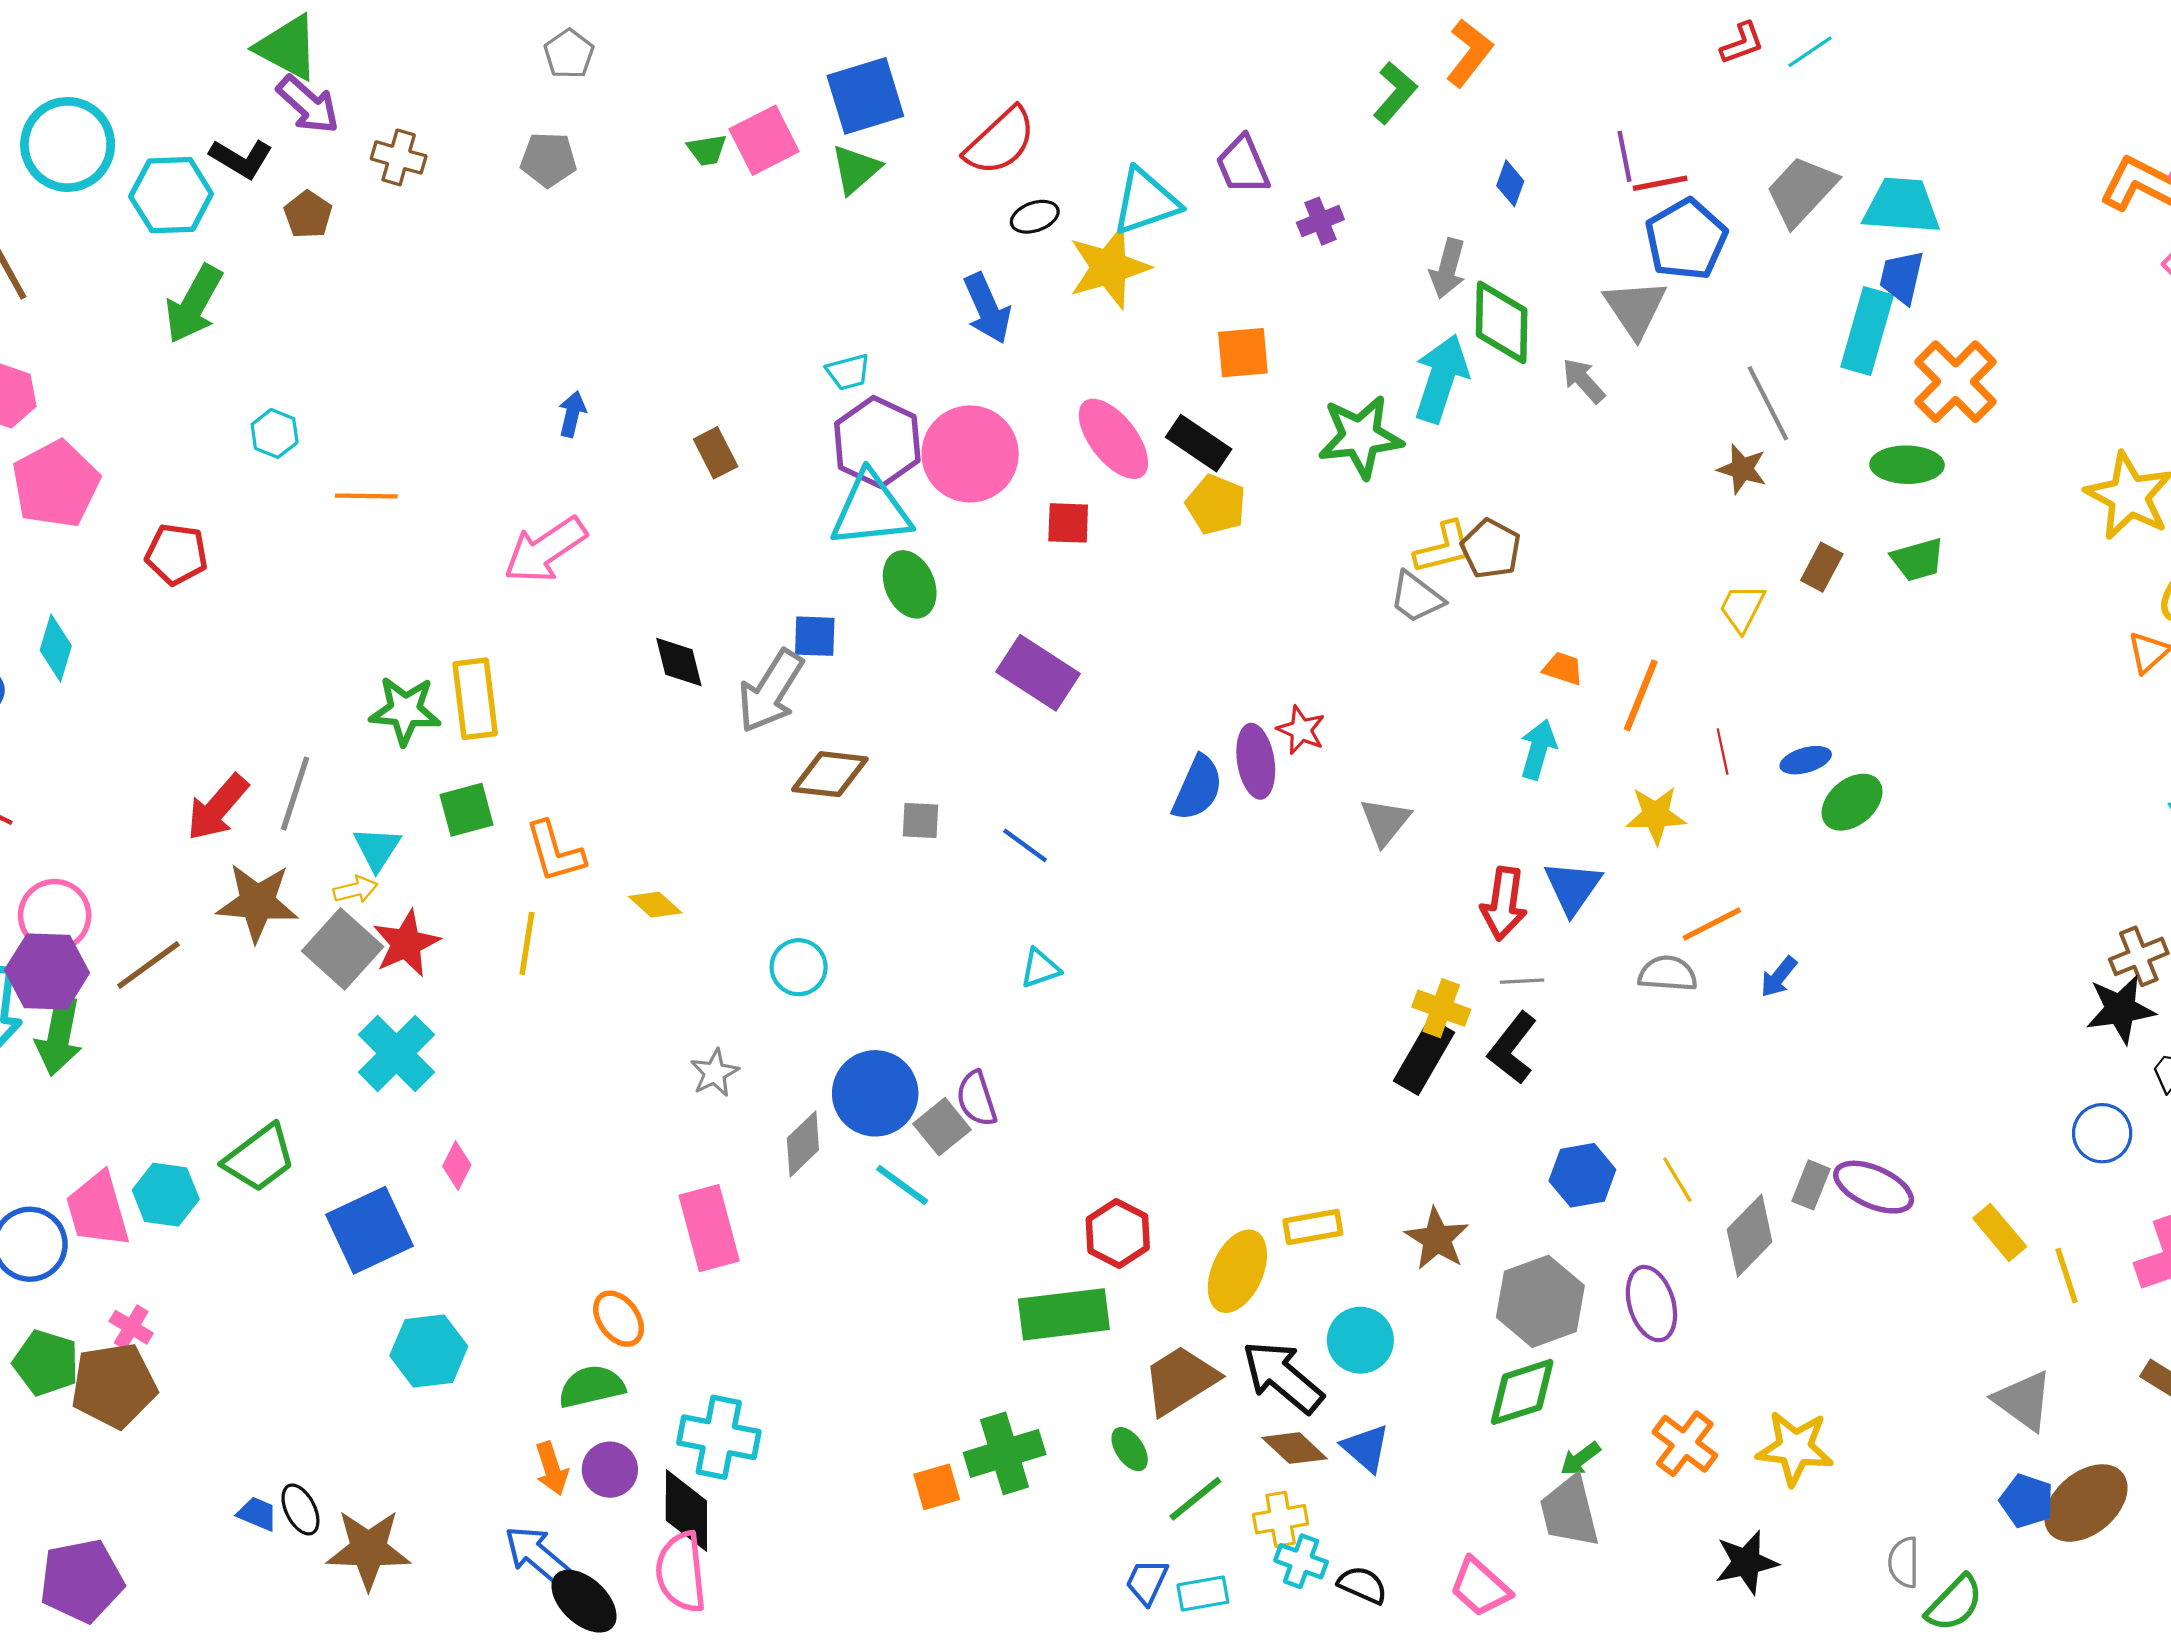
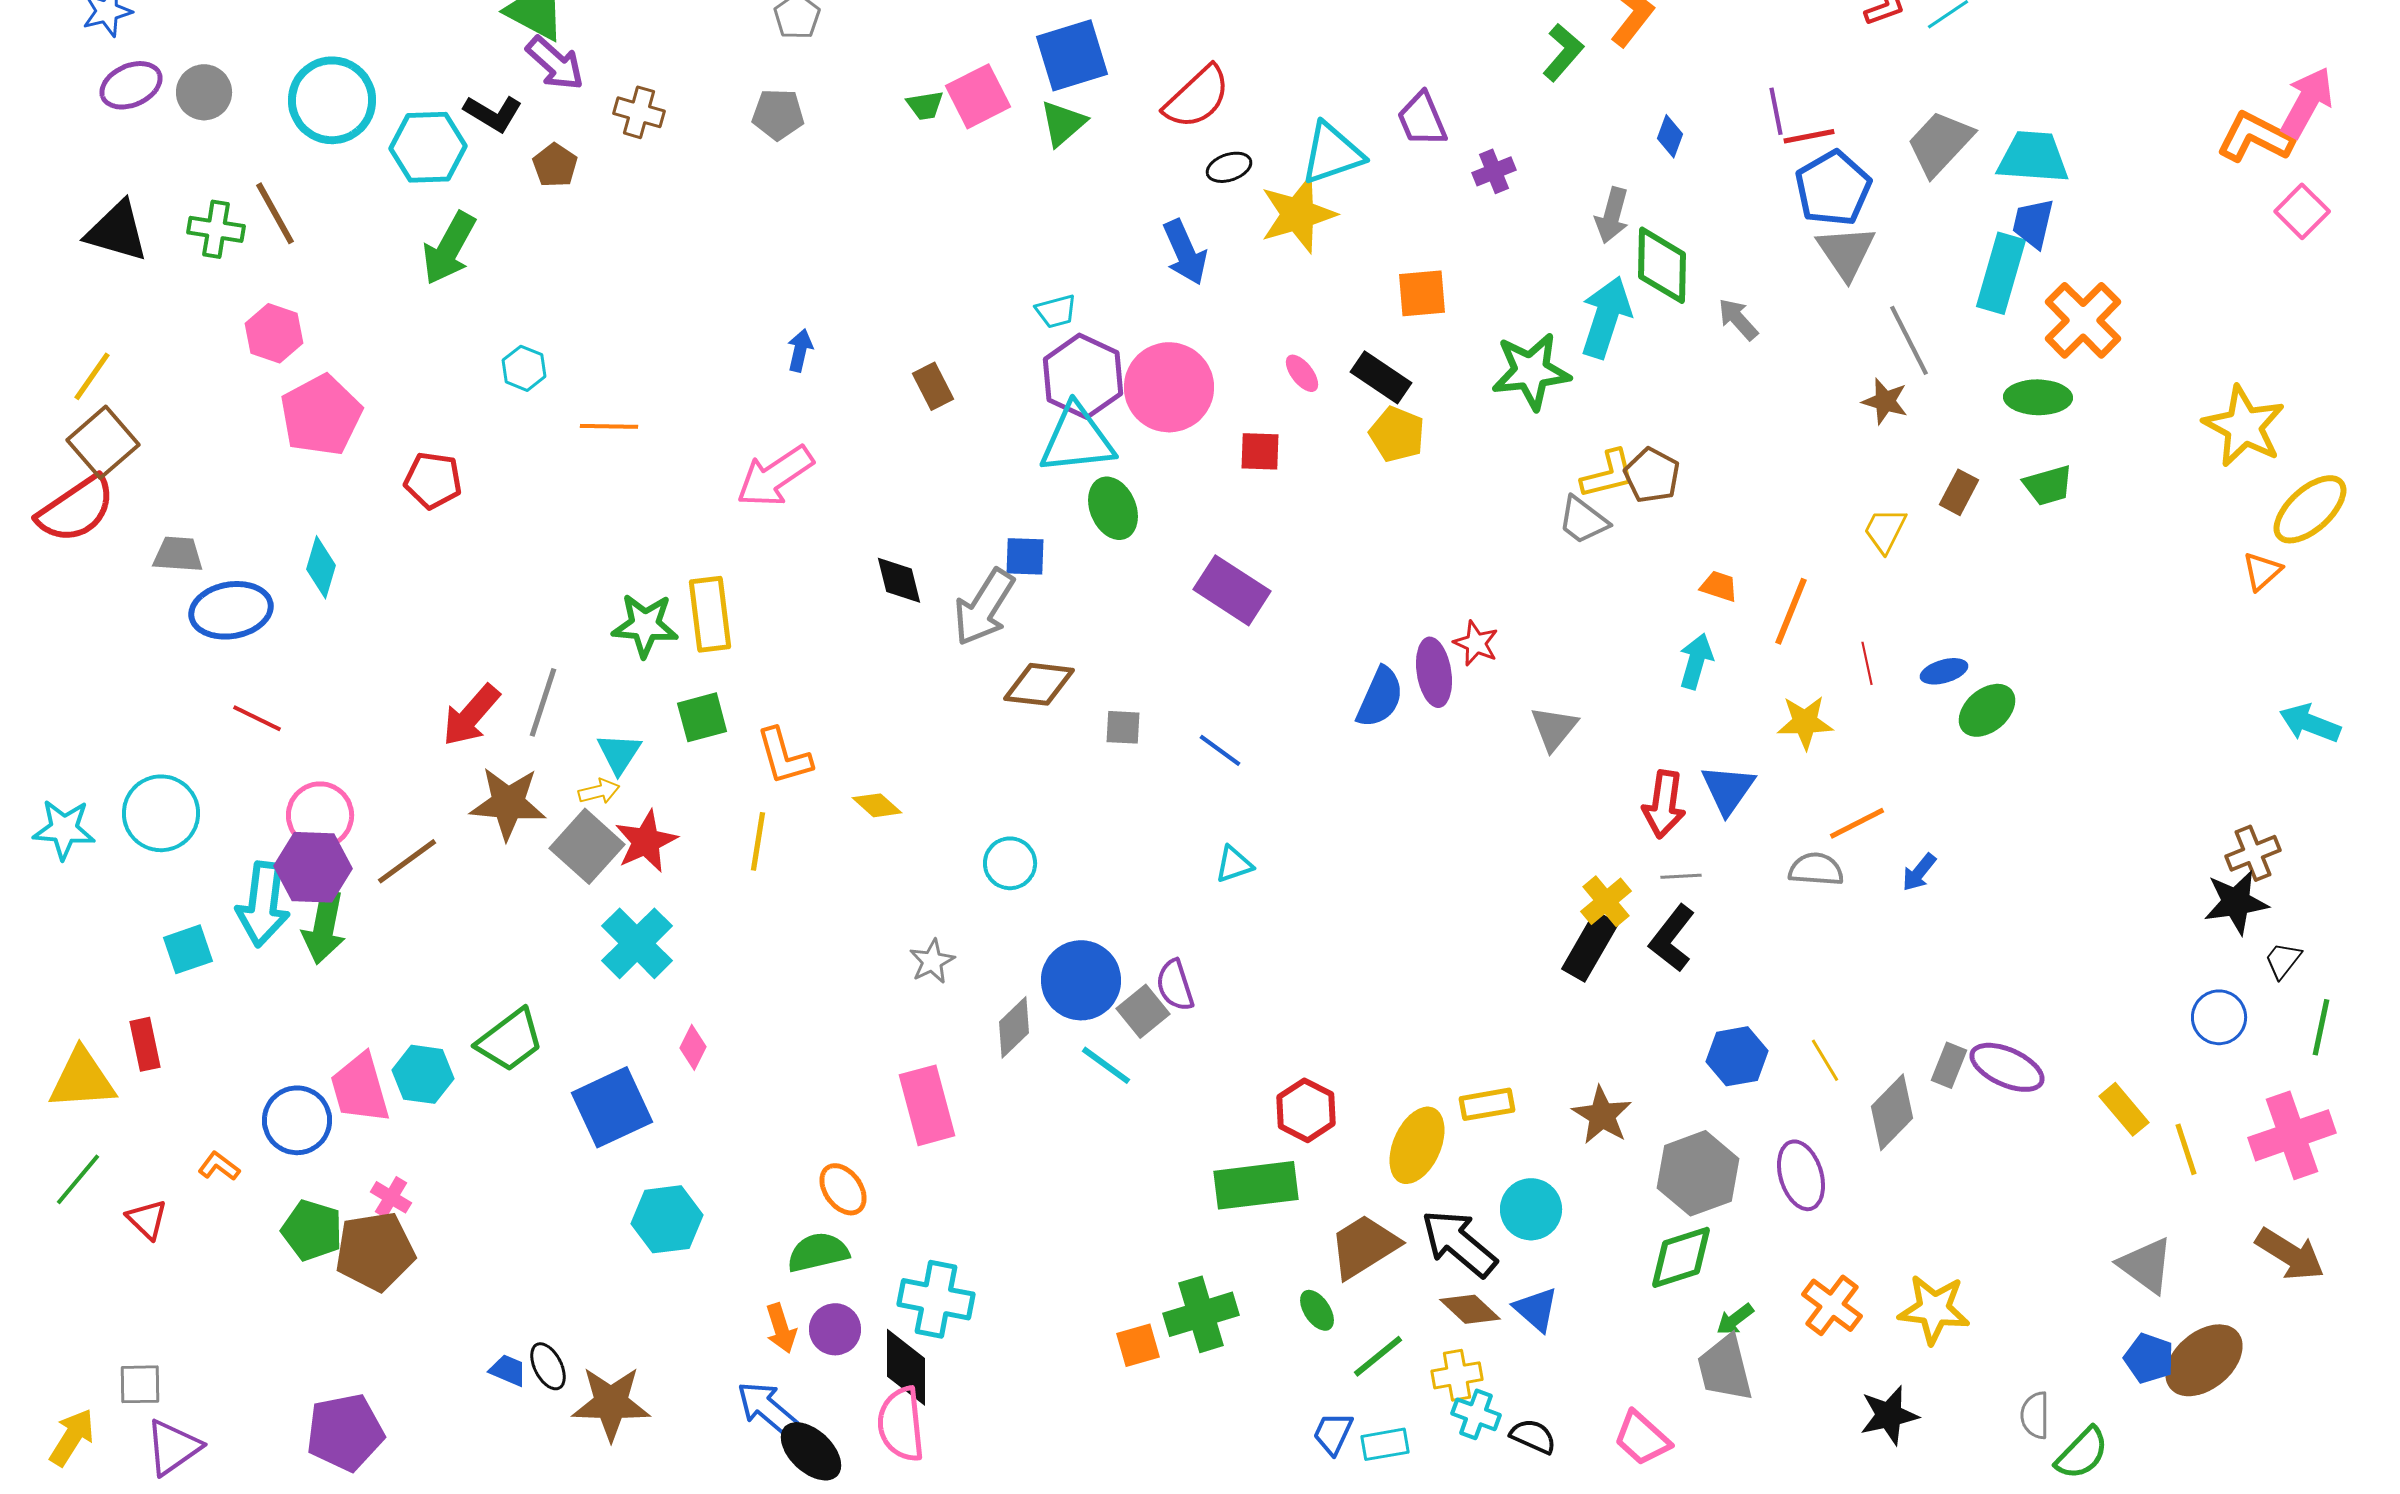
gray triangle: (1635, 308) -> (1846, 252), moved
pink ellipse: (1113, 439) -> (1302, 373), size x0.5
yellow cross: (1441, 1008) -> (1606, 901), turned 30

